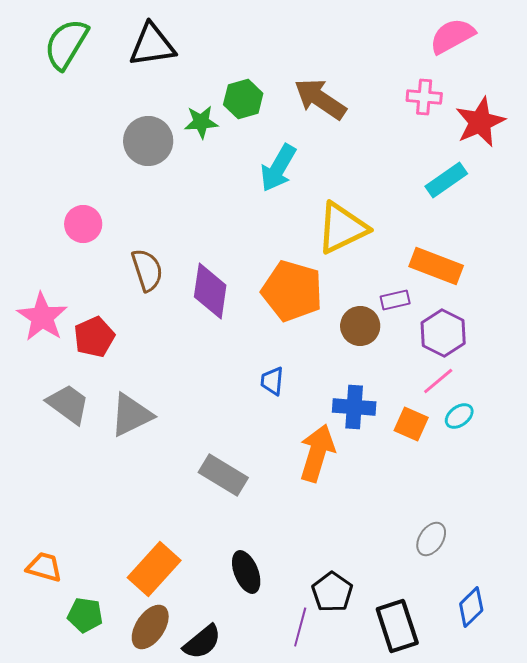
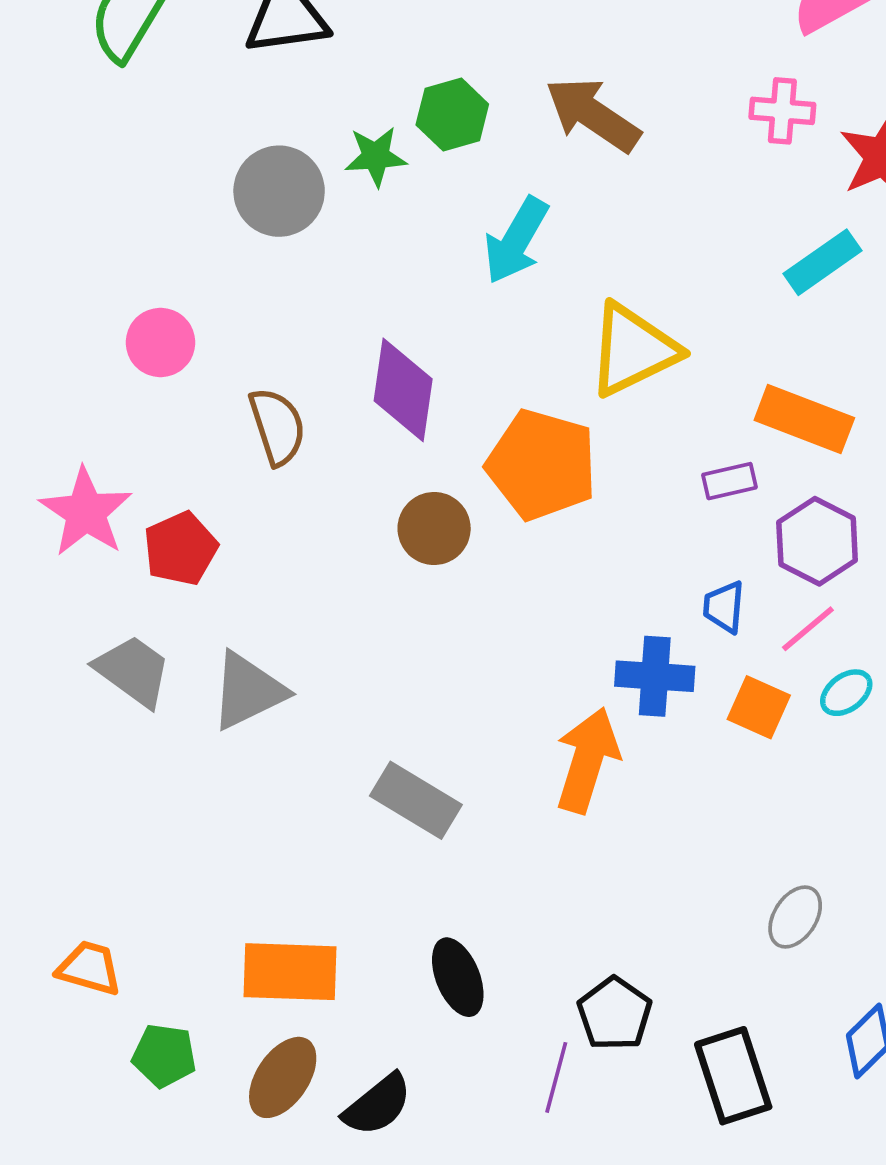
purple diamond: (210, 291) -> (403, 390), moved
brown circle: (360, 326) -> (434, 529), moved
blue trapezoid: (272, 381) -> (724, 607), moved
orange rectangle: (154, 569) -> (290, 972), turned 50

